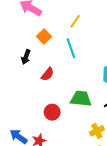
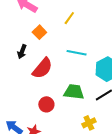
cyan line: (71, 48) -> (77, 53), moved, turned -60
red semicircle: (48, 74) -> (42, 68), size x1.6

